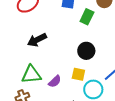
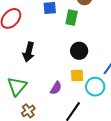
black arrow: (37, 40) -> (29, 52), turned -36
green triangle: (31, 75) -> (17, 86), moved, turned -30

